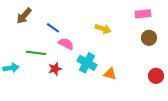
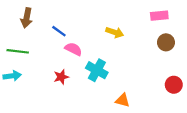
brown arrow: (24, 16) -> (27, 18), turned -30
green line: (36, 53) -> (18, 51), moved
orange triangle: (110, 74) -> (122, 100), moved

